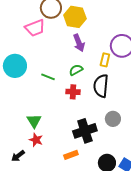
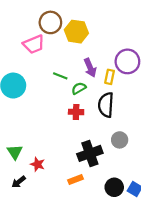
purple arrow: (79, 43) -> (90, 68), moved
green line: (48, 77) -> (60, 76), moved
green triangle: (34, 121) -> (15, 152), moved

